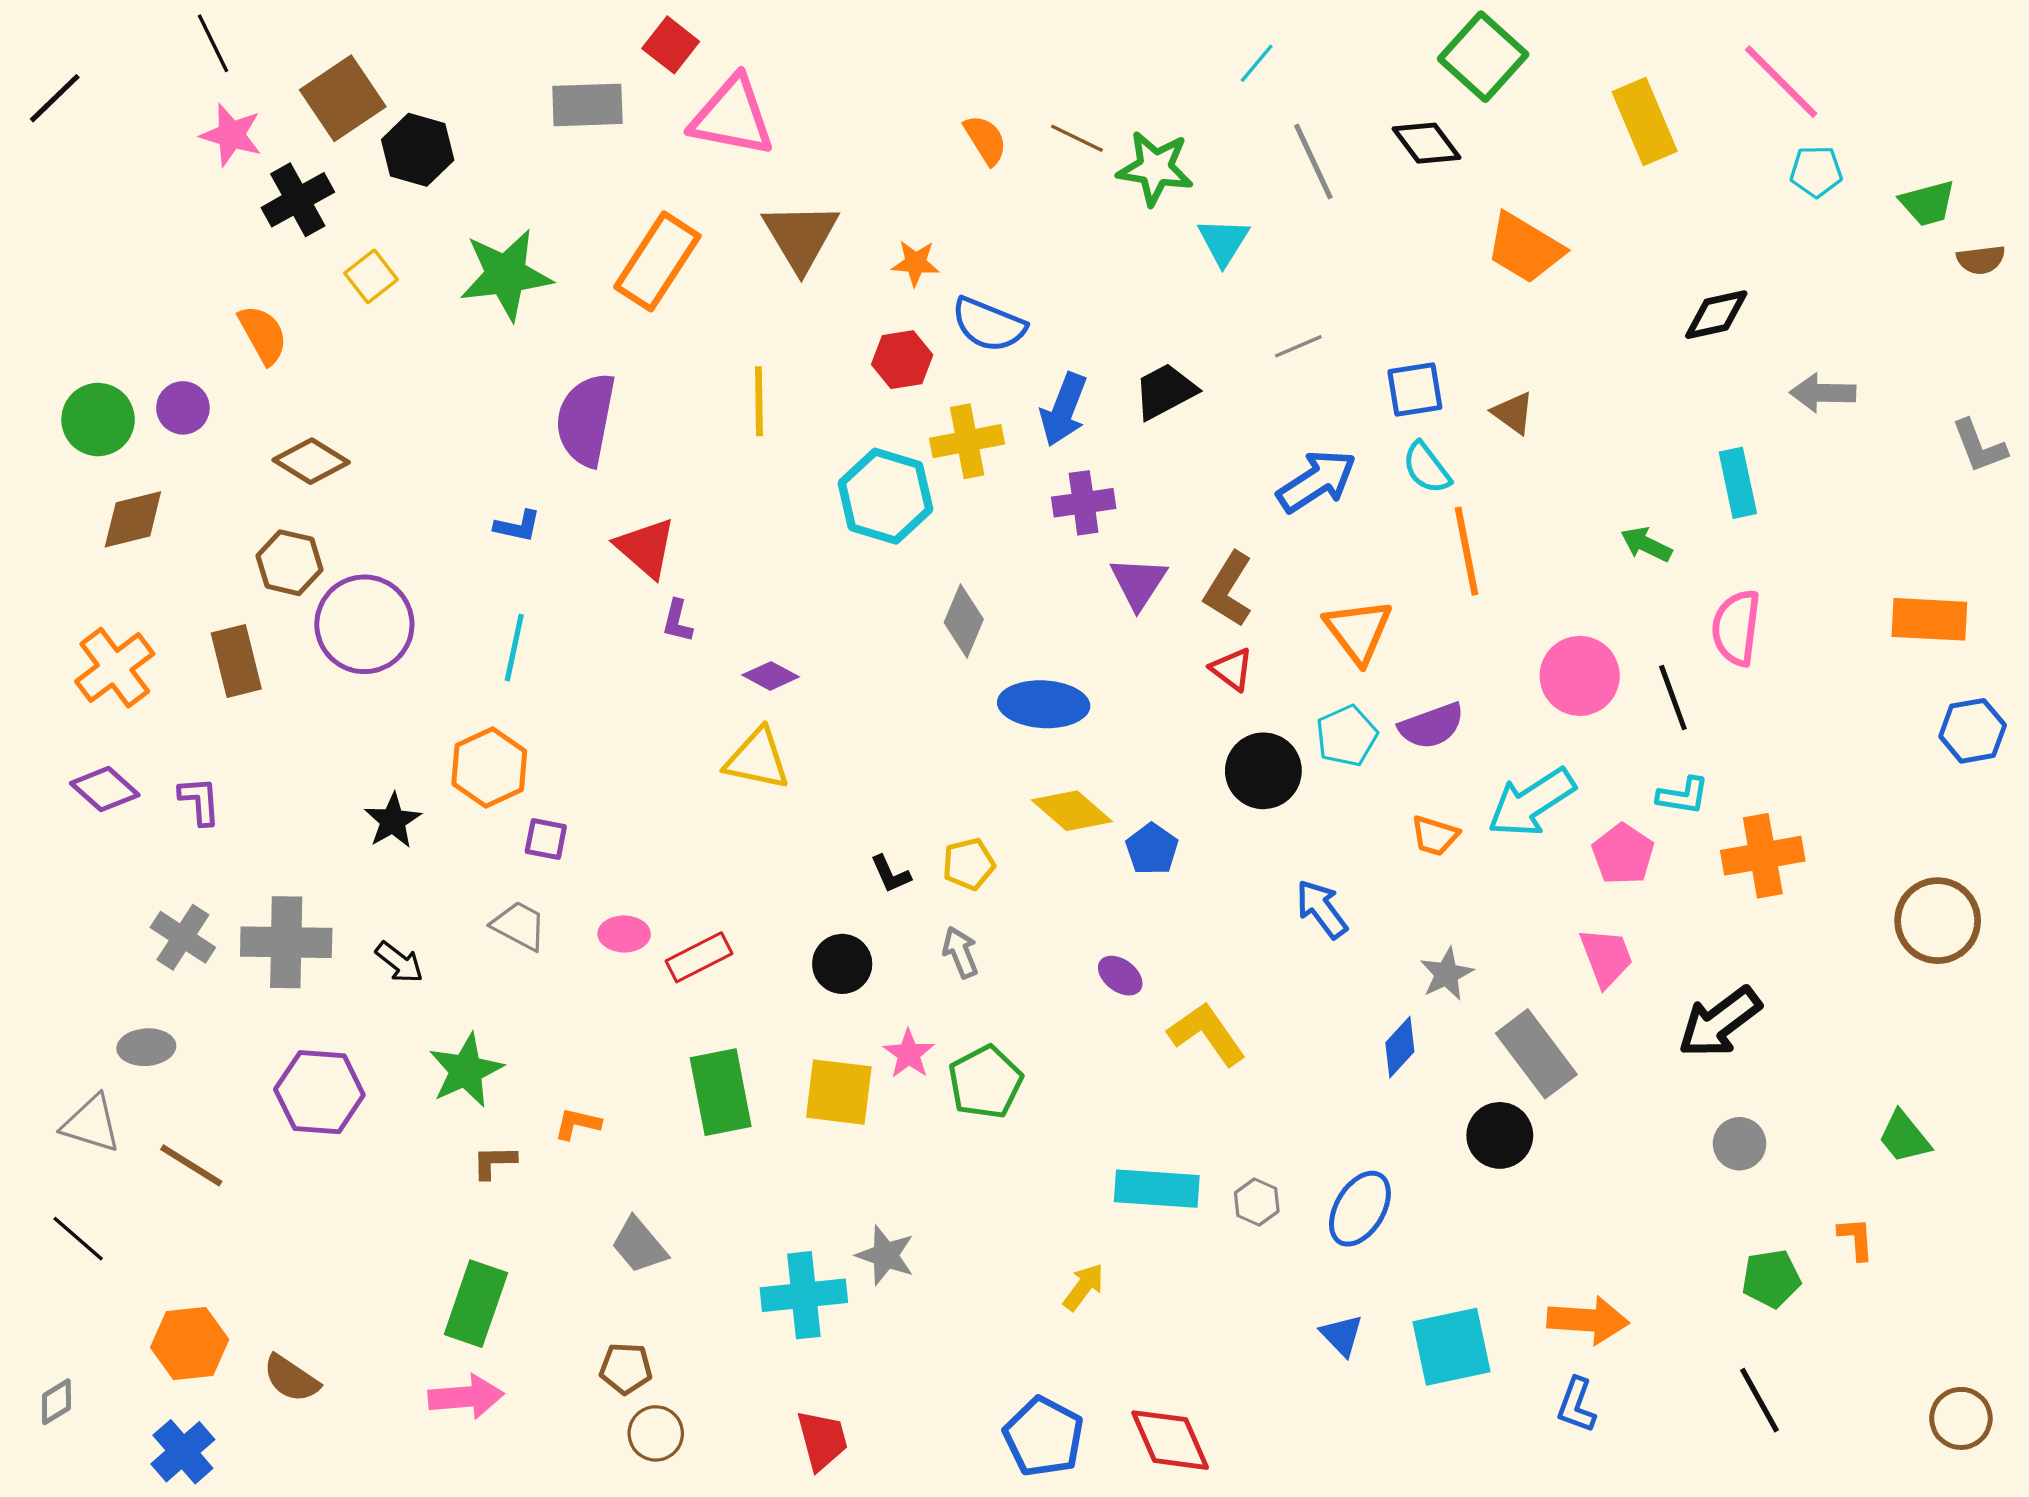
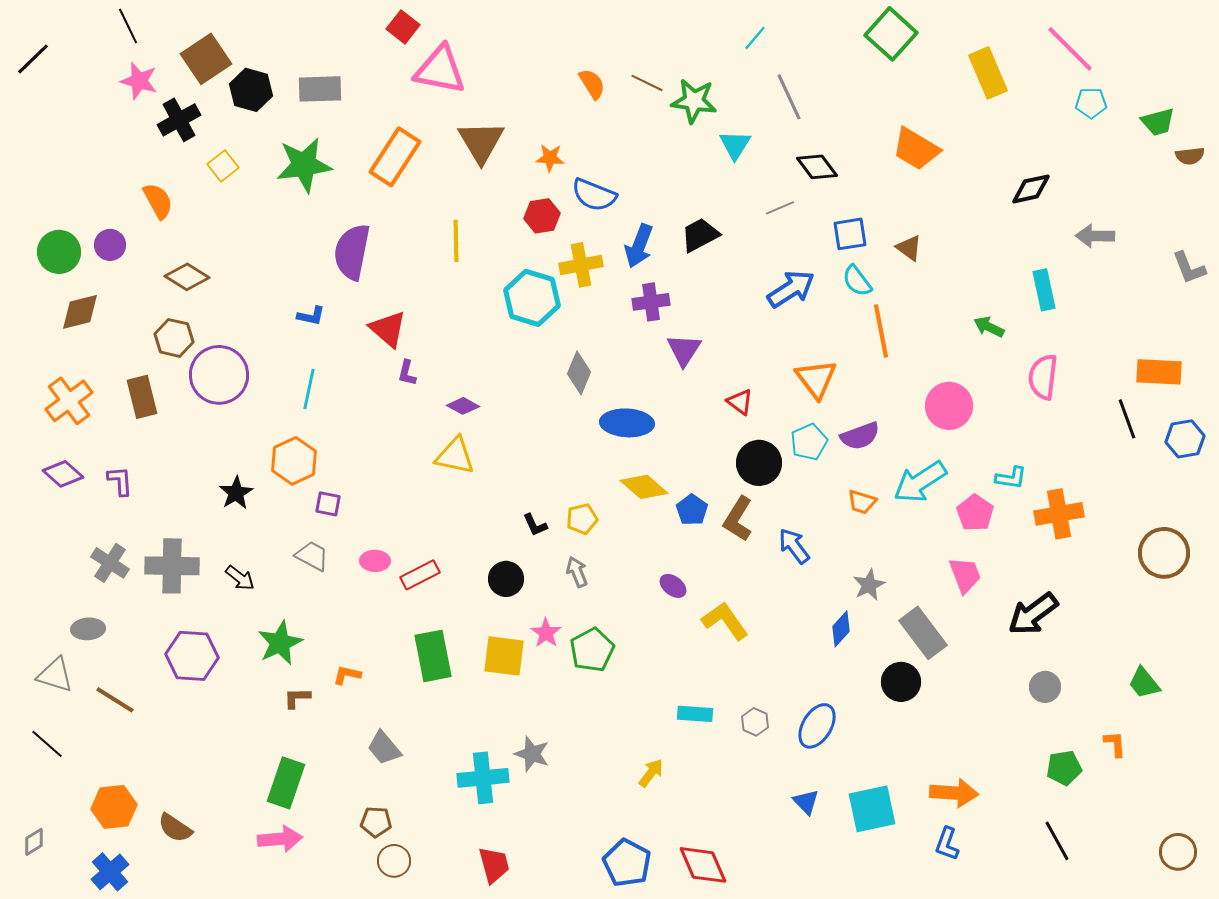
gray rectangle: (587, 105) -> (320, 89), moved
black diamond: (1427, 143) -> (817, 167), moved
brown L-shape: (1228, 589) -> (738, 519), moved
black line: (1673, 698) -> (1127, 419), moved
cyan rectangle: (1157, 1189) -> (695, 714), size x0.7

